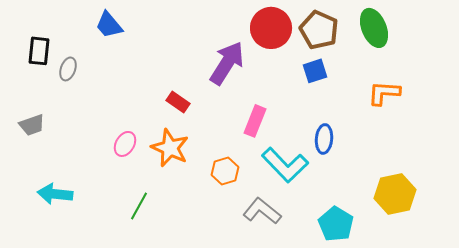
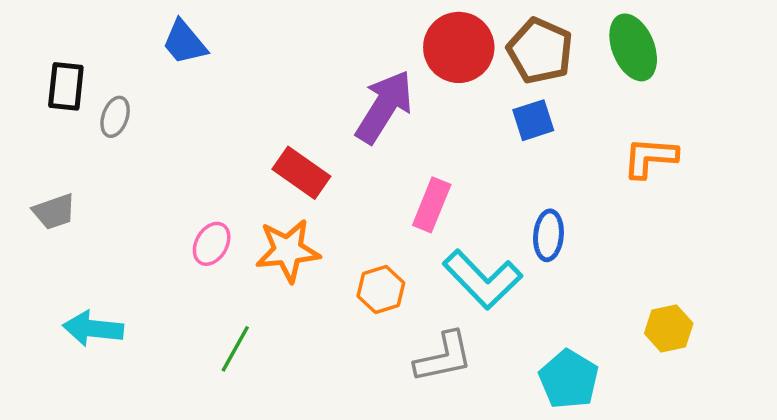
red rectangle: (178, 102) -> (301, 173), size x1.4
orange star: (170, 148) -> (288, 251), turned -30
yellow hexagon: (395, 194) -> (669, 328), size x0.7
gray L-shape: (262, 211) -> (444, 357), turned 129

